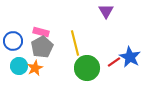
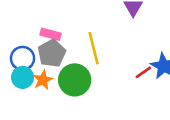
blue circle: (13, 41) -> (23, 58), moved
green circle: (87, 68) -> (75, 80), moved

